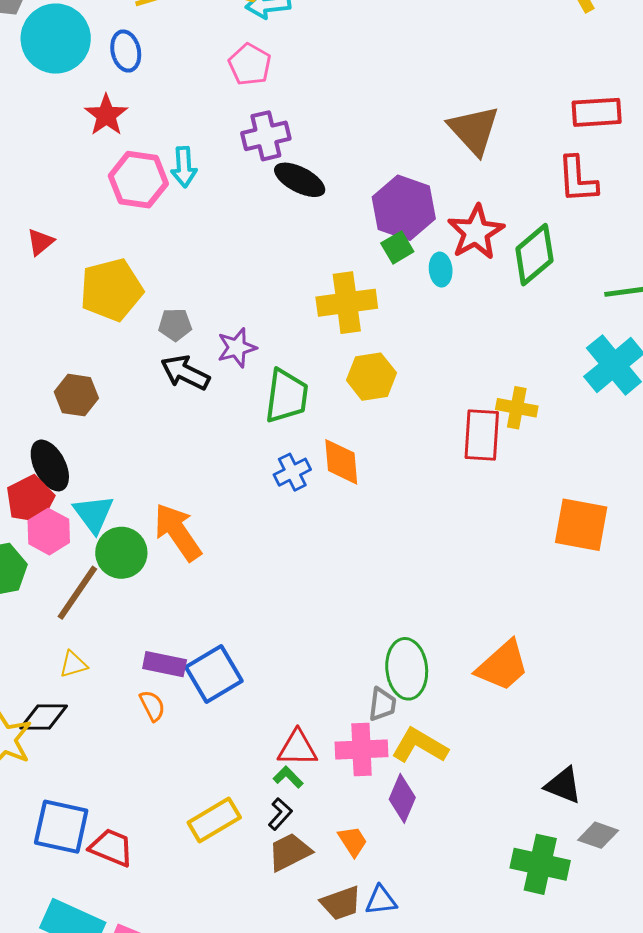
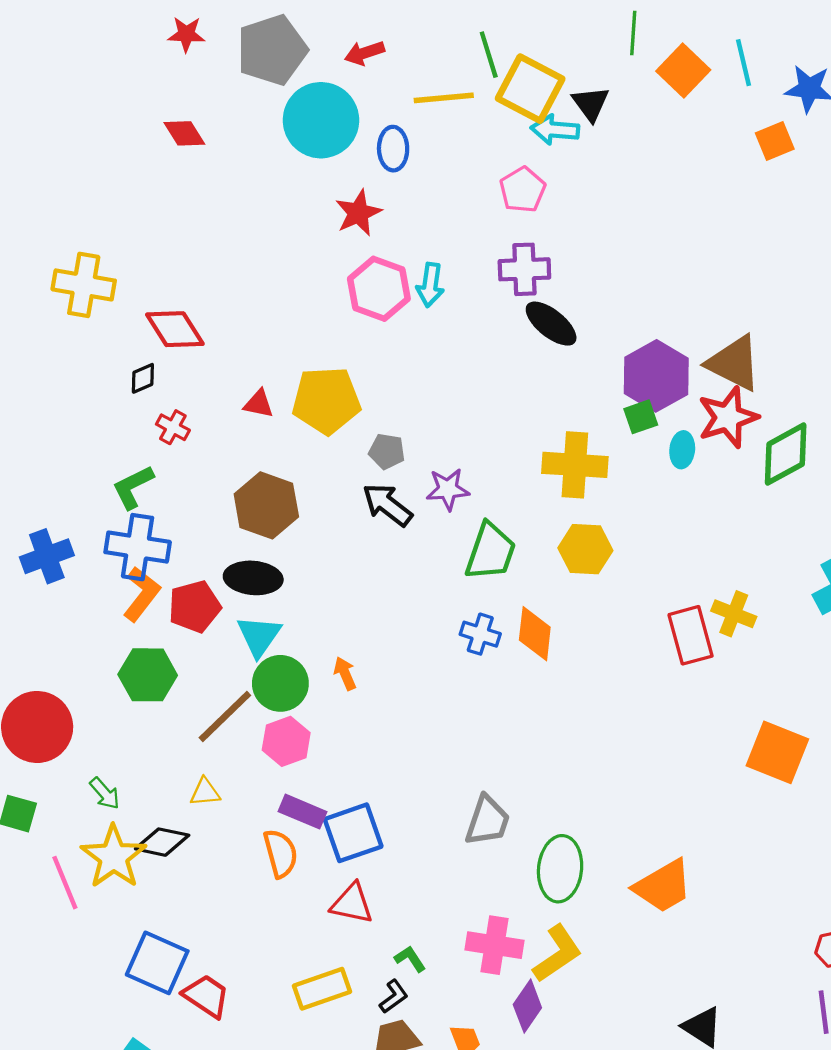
brown triangle: (474, 130) -> (734, 363), moved, turned -32
red triangle: (40, 242) -> (259, 404), moved, turned 40
brown hexagon: (76, 395) -> (266, 505), size x1.4
red rectangle: (482, 435) -> (691, 635), turned -30
black ellipse: (50, 465) -> (253, 578), moved, turned -69
blue cross: (292, 472) -> (480, 634), turned 33
pink hexagon: (49, 532) -> (286, 741), moved
orange arrow: (178, 532) -> (345, 673), size x0.5
gray trapezoid: (382, 704) -> (487, 821), moved, size x1.4
orange semicircle: (152, 706) -> (280, 853), size x1.4
yellow L-shape: (420, 746) -> (557, 954), turned 104
red triangle: (297, 748) -> (352, 904), moved

